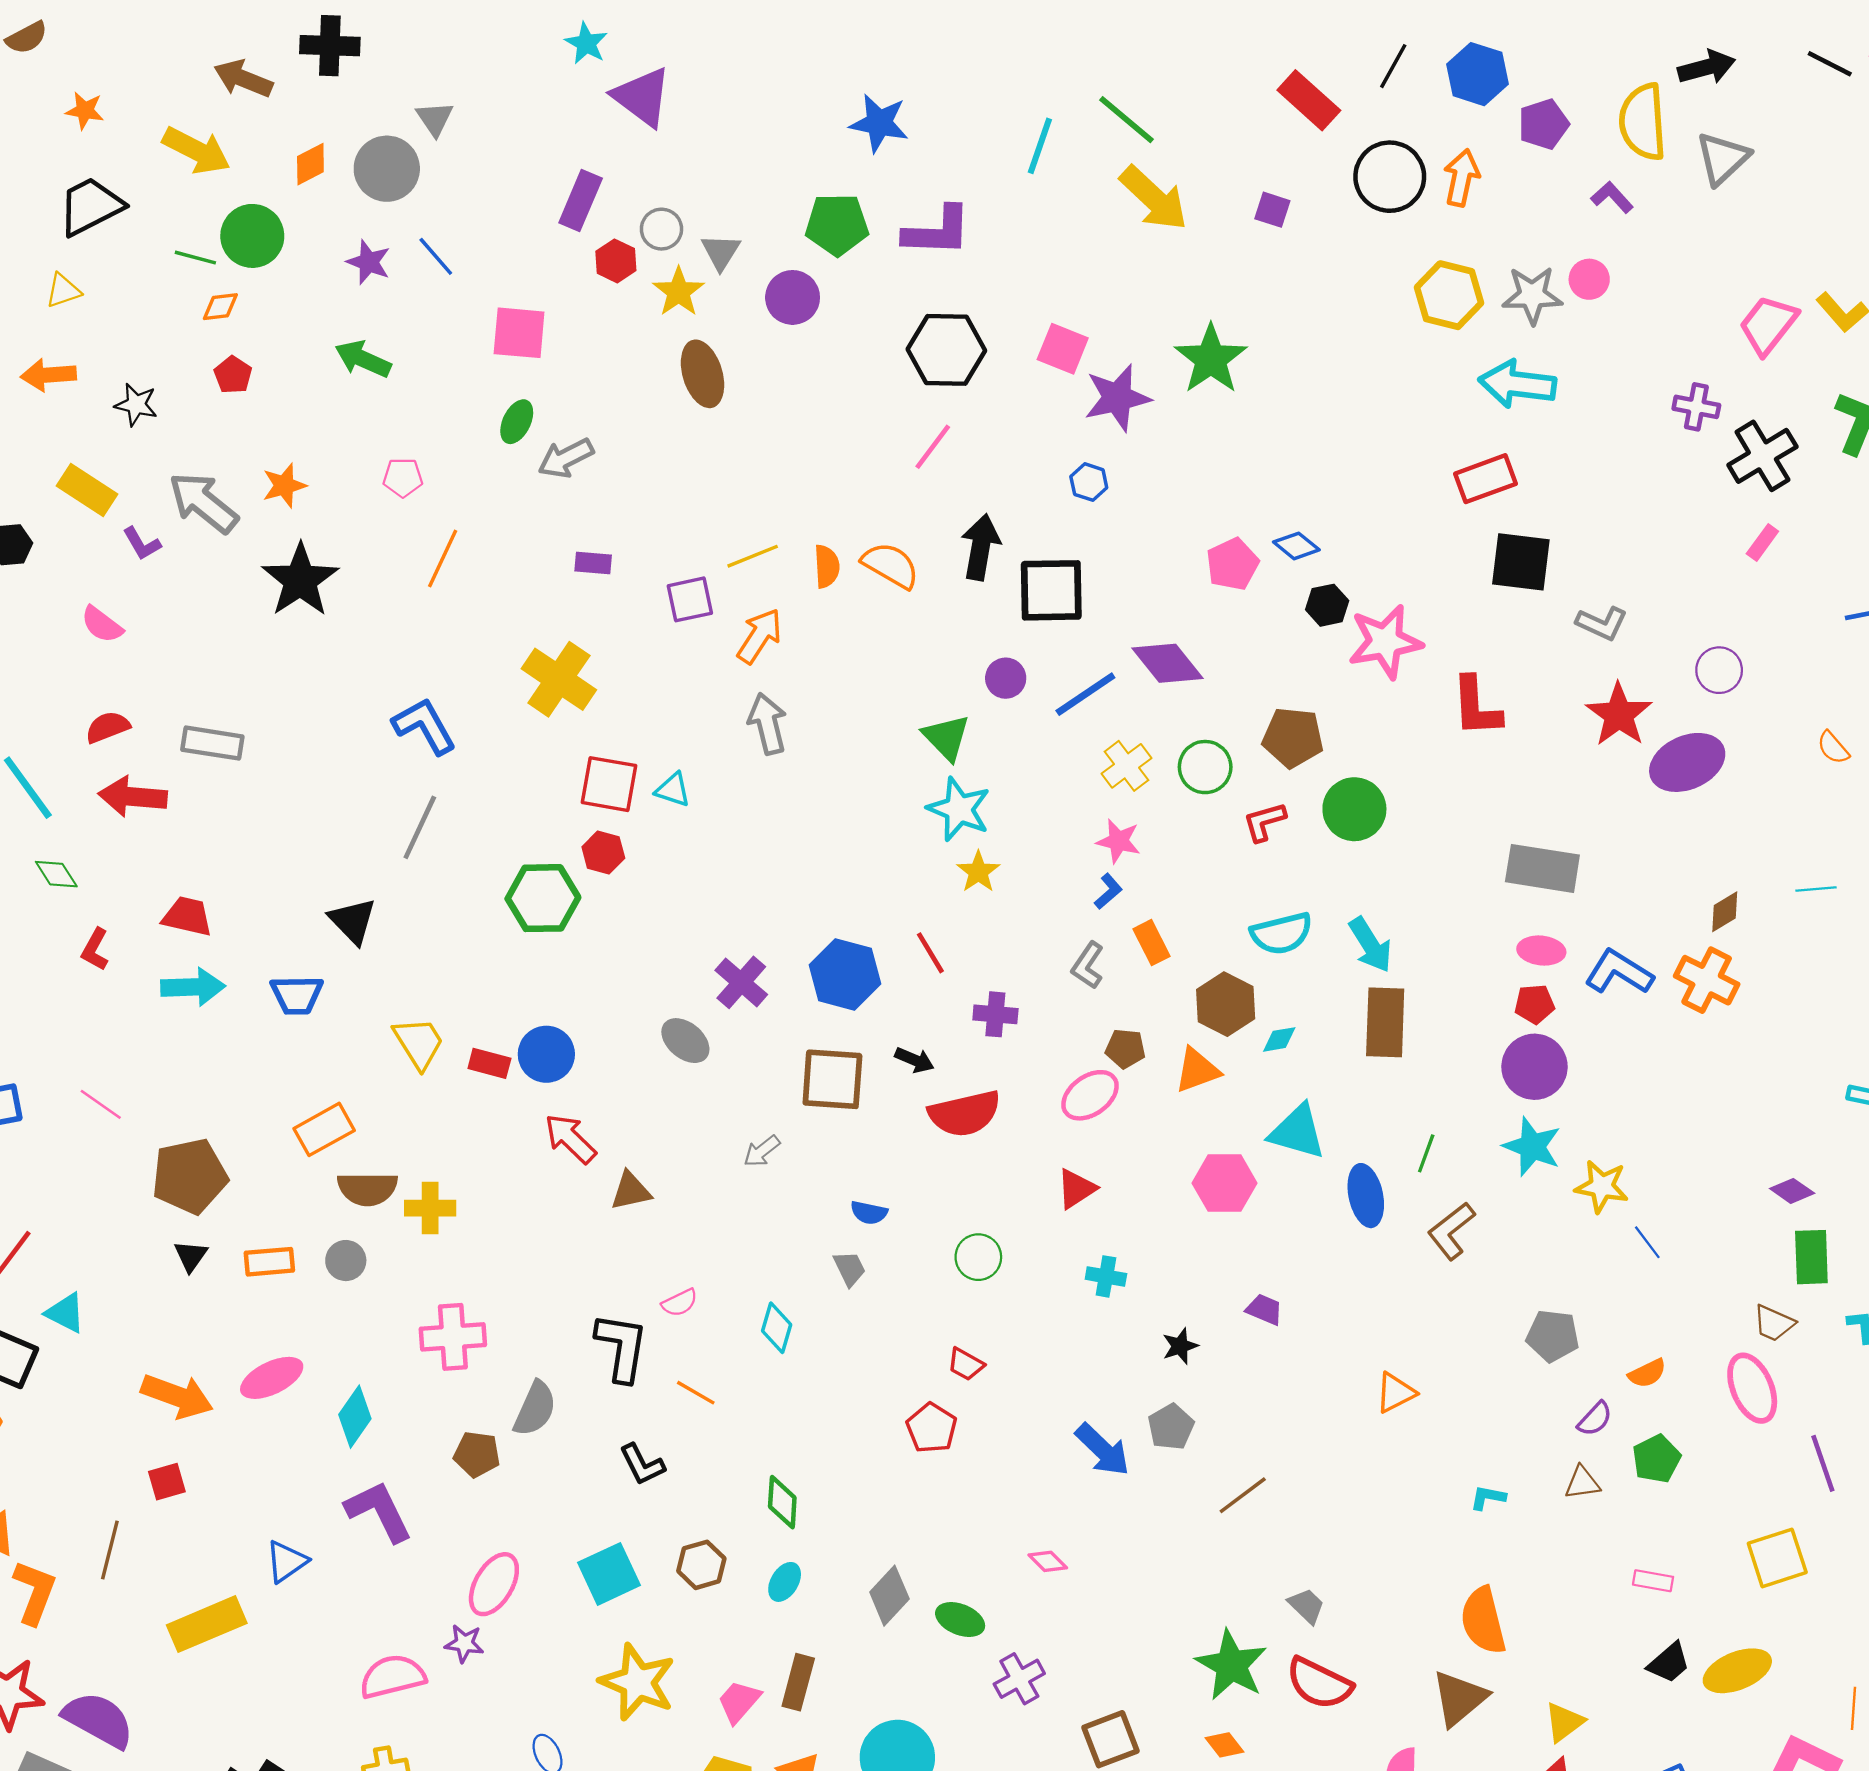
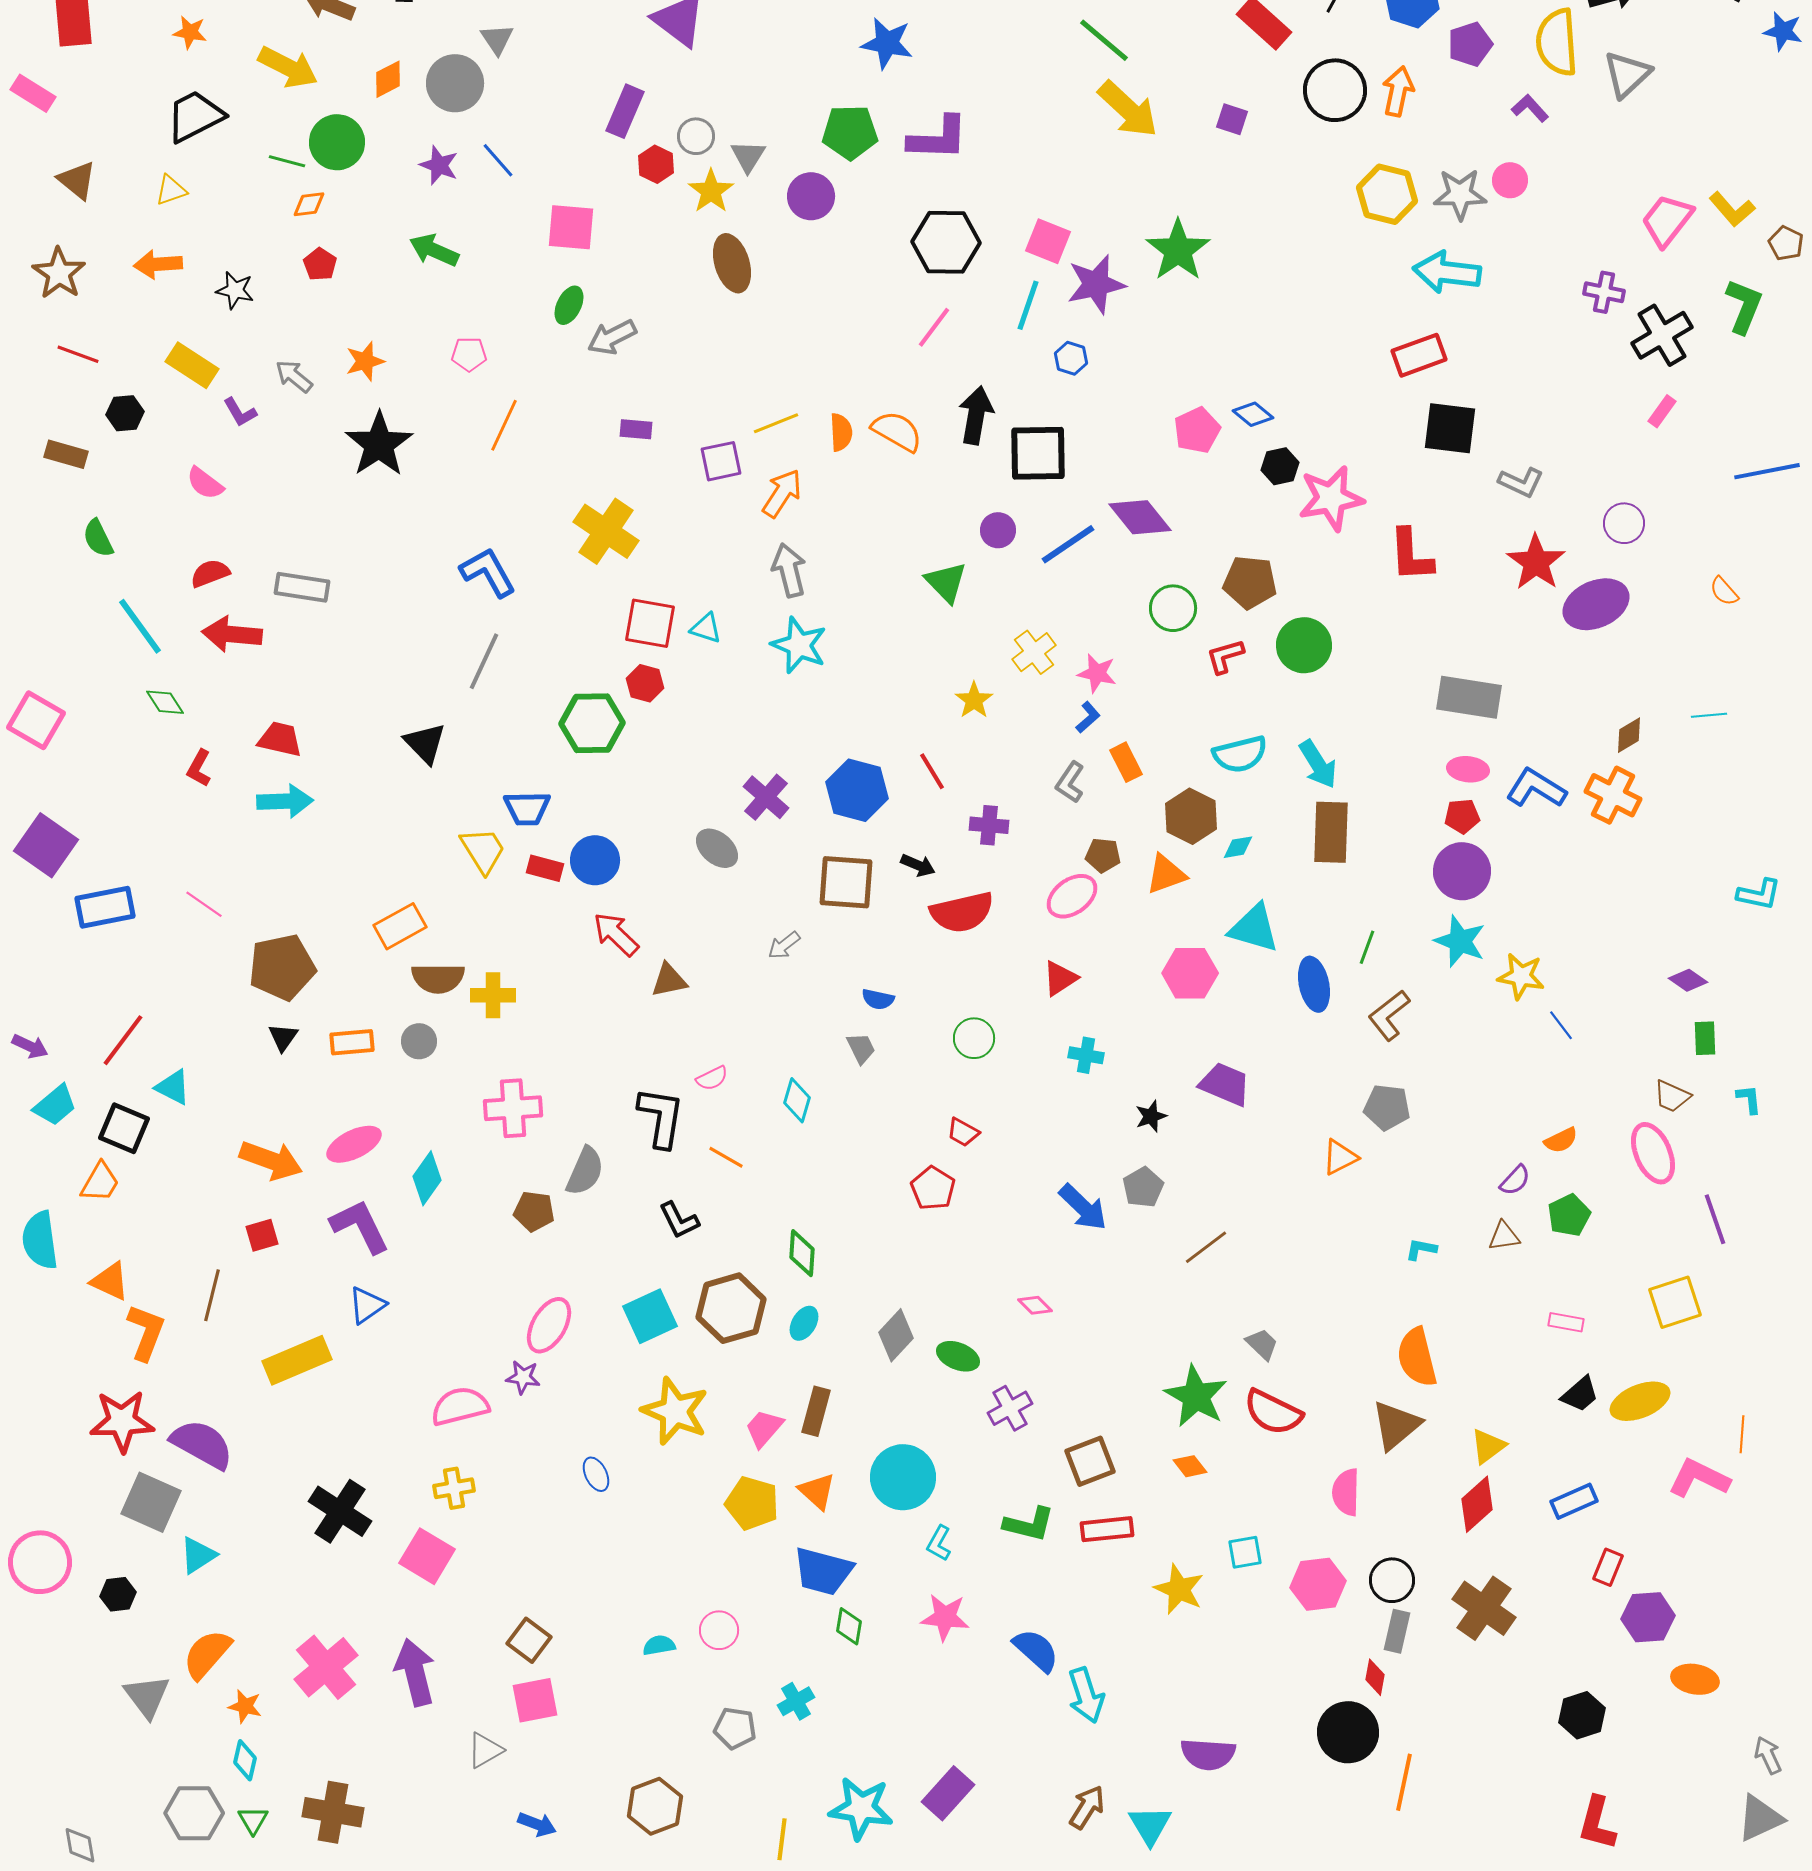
cyan line: (1040, 146) -> (1028, 305), moved
gray arrow: (203, 503) -> (294, 376), size x0.6
yellow cross: (1126, 766) -> (1034, 652), moved
cyan star: (959, 809) -> (799, 645), moved
blue trapezoid: (297, 995) -> (527, 808), moved
green rectangle: (1811, 1257) -> (1705, 1038), size x0.7
purple trapezoid: (1264, 1310) -> (1225, 1084), size x1.6
gray pentagon: (1553, 1336) -> (1387, 1107), moved
purple L-shape: (379, 1511) -> (360, 1226), moved
brown hexagon: (701, 1565) -> (731, 1308), size x1.6

